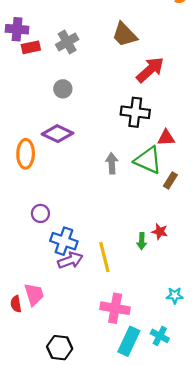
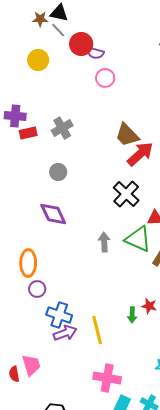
brown trapezoid: (125, 35) -> (127, 135), moved
black cross: (135, 112) -> (126, 194), turned 36
purple diamond: (58, 134) -> (53, 214), turned 40
orange ellipse: (26, 154) -> (28, 263), moved

